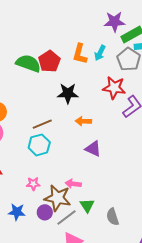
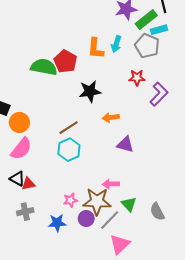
red star: (114, 88) -> (137, 78), size x0.7
pink star: (33, 184) -> (70, 200), moved

